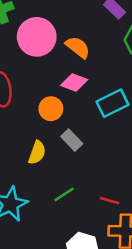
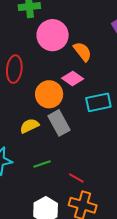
orange circle: (51, 109) -> (49, 94), size x1.4
gray rectangle: (72, 140) -> (59, 123), size x1.4
yellow semicircle: (37, 153) -> (29, 126), turned -150

